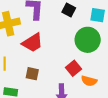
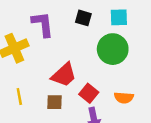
red trapezoid: (32, 43) -> (64, 75), moved
red square: (74, 68) -> (89, 93), moved

